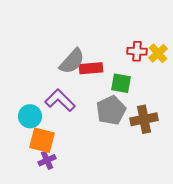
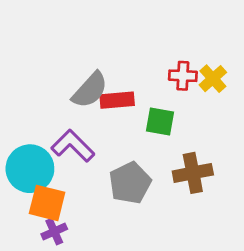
gray pentagon: (111, 110) -> (130, 183), moved
cyan circle: (30, 116) -> (30, 169), size x1.4

